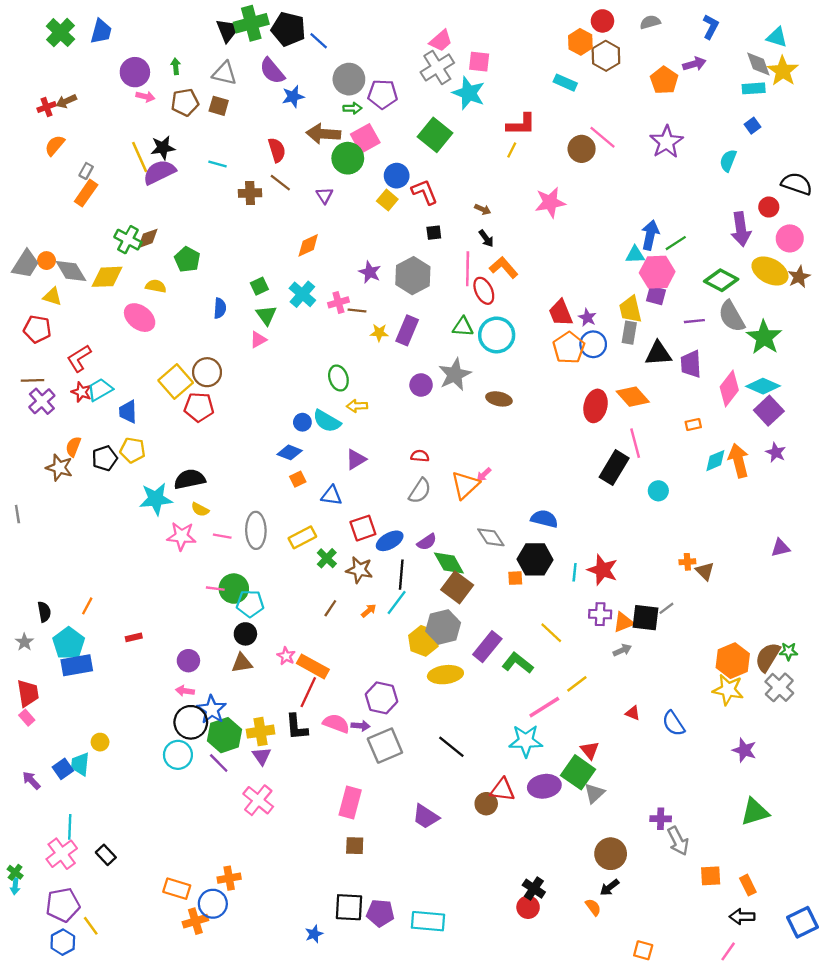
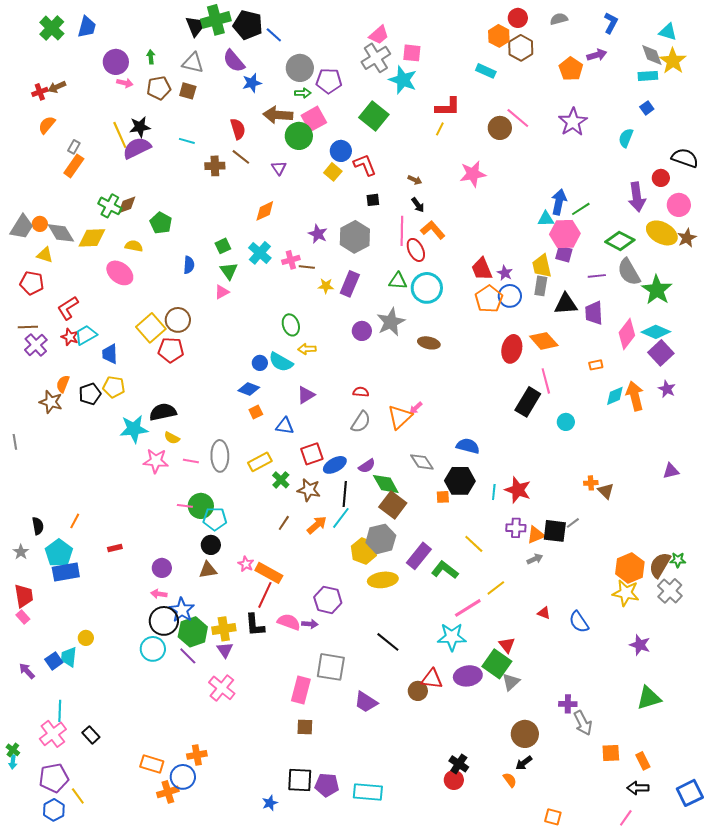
orange arrow: (369, 611) -> (317, 525), size x1.5
gray square: (385, 746) -> (331, 667), moved, turned 32

